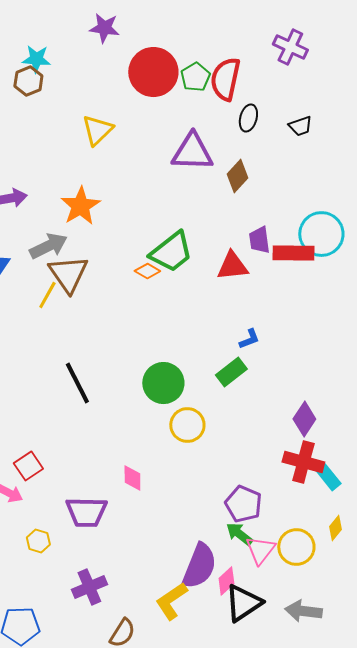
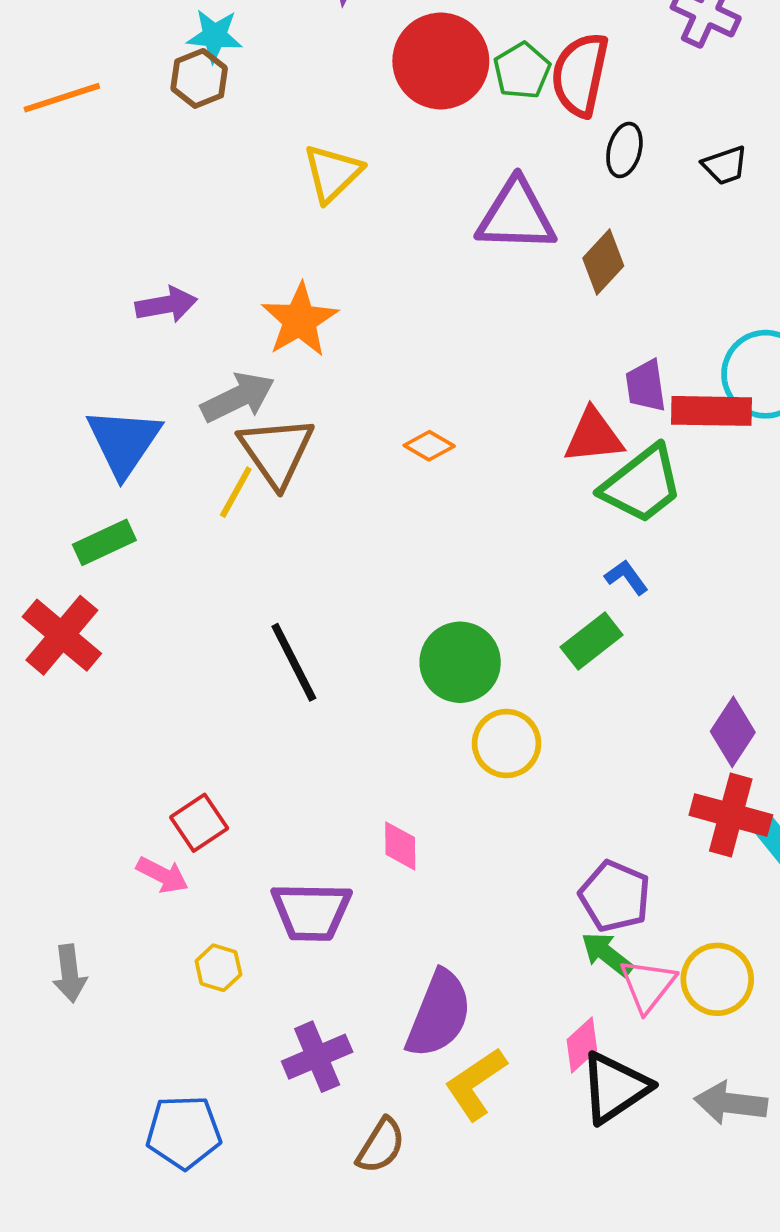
green trapezoid: (171, 252) -> (642, 484), moved
blue L-shape: (249, 339) -> (626, 577), turned -105
purple semicircle: (199, 566) -> (439, 1014), moved

